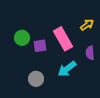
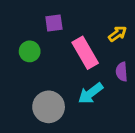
purple square: (40, 46) -> (54, 23), moved
gray circle: (36, 79) -> (49, 107), size x1.5

